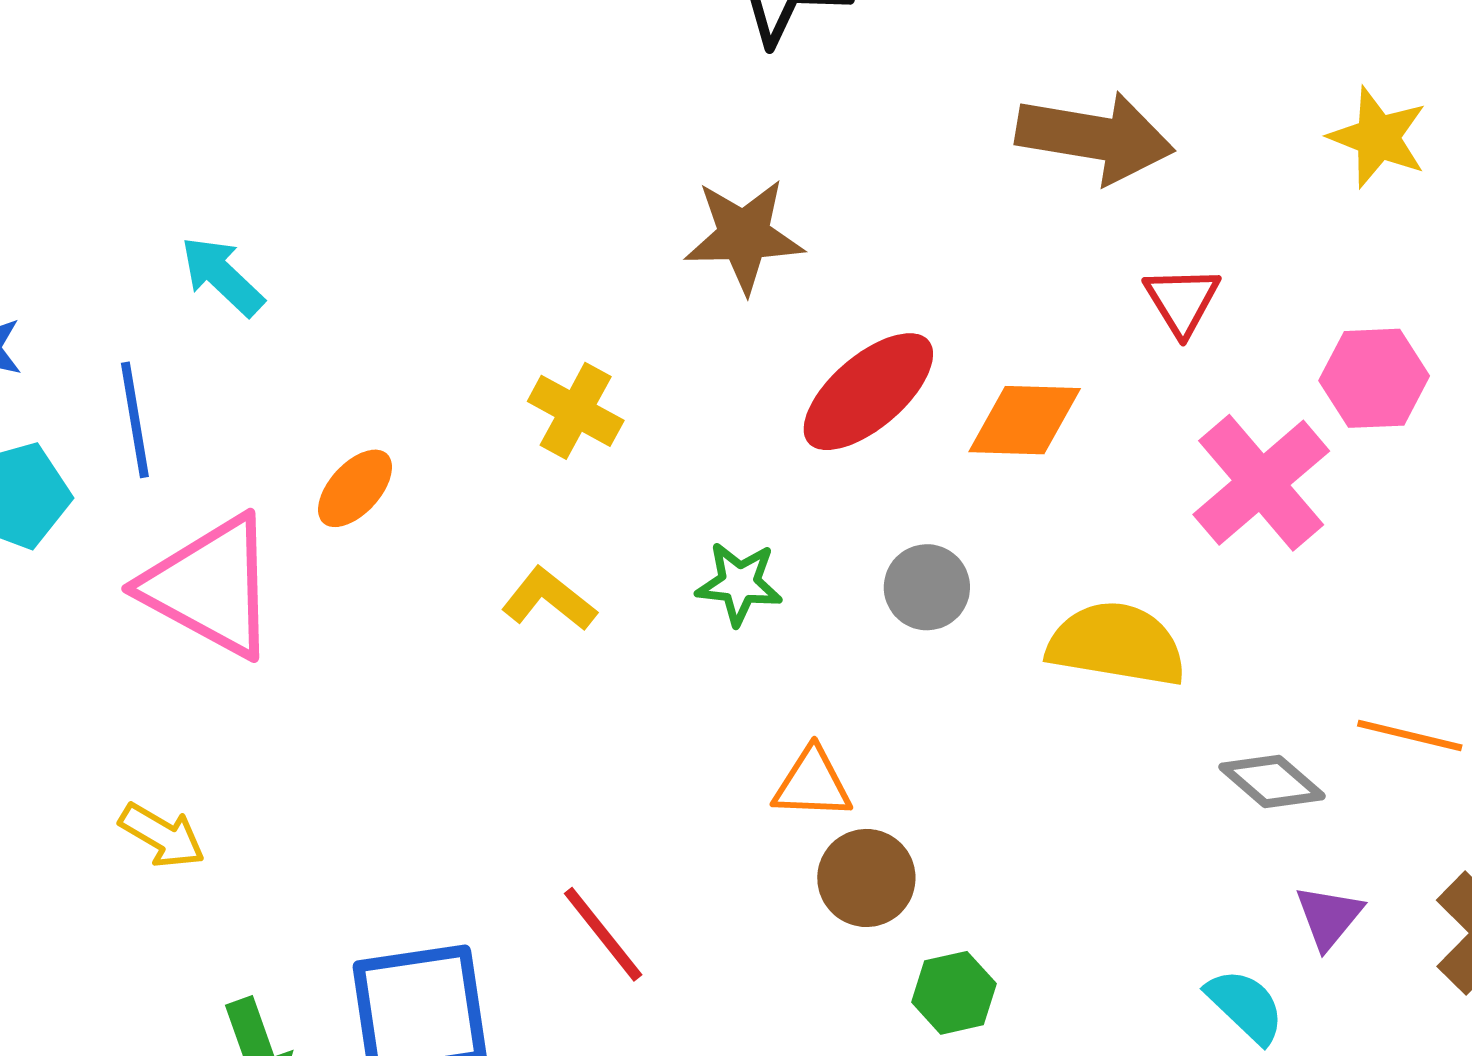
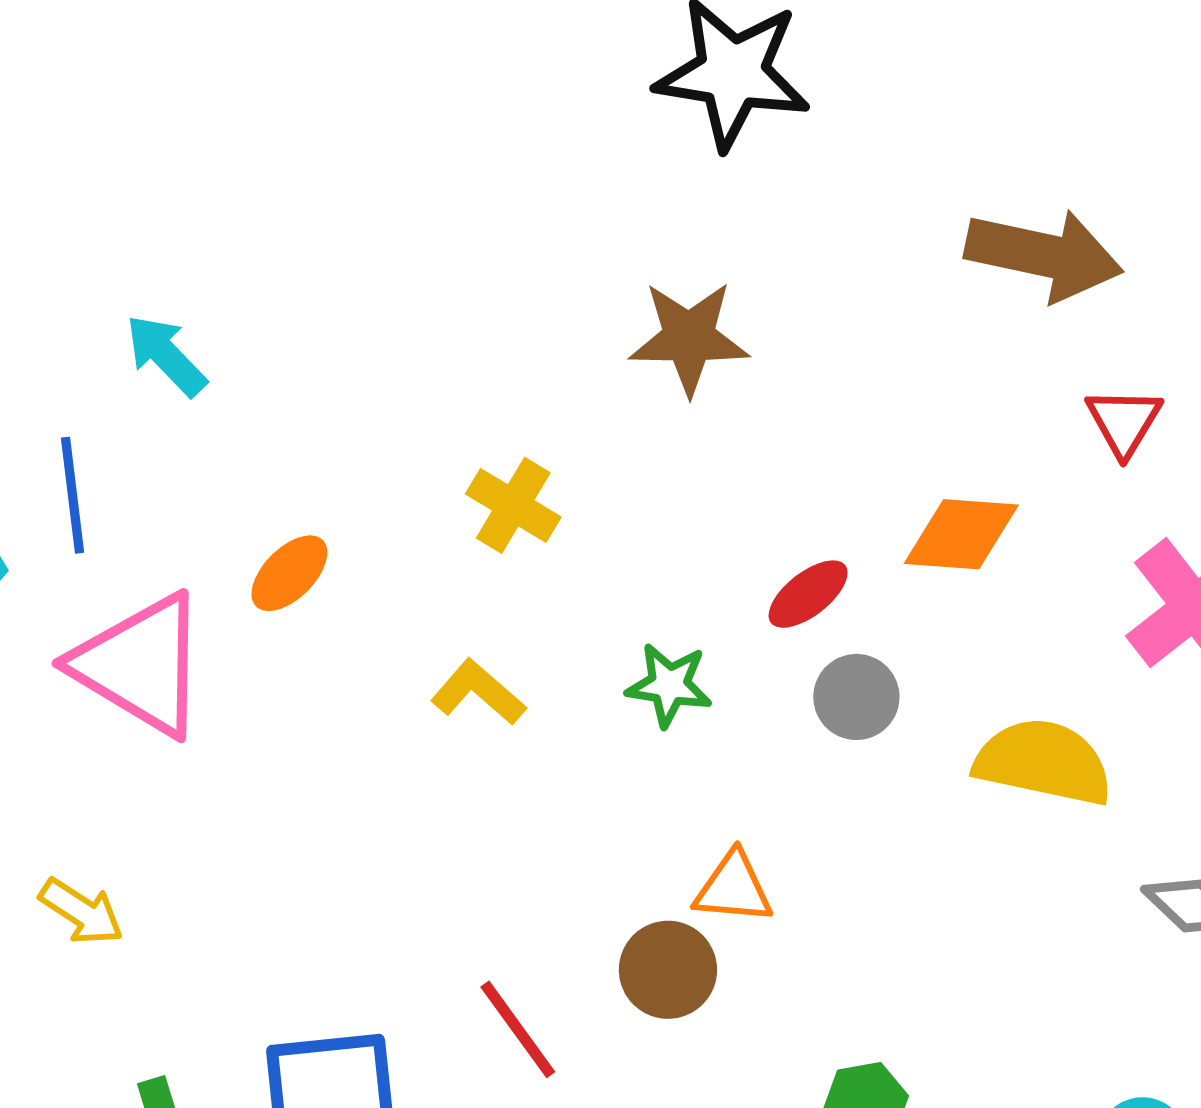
red ellipse: (868, 392) -> (808, 594), moved, size x0.6
brown circle: (866, 878) -> (668, 970), moved

